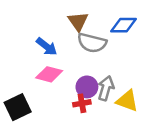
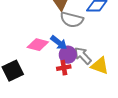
blue arrow: (47, 47) -> (59, 43), moved
gray arrow: (106, 88) -> (83, 56), turned -60

